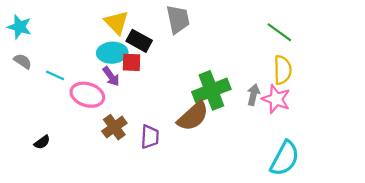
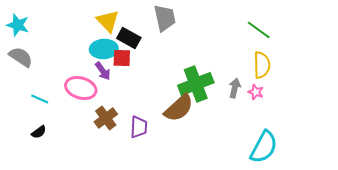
gray semicircle: (23, 61) -> (21, 57), size x1.4
cyan line: (55, 75) -> (40, 99), moved
pink star: (276, 99) -> (256, 92), size x0.6

